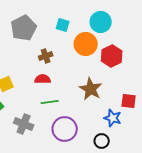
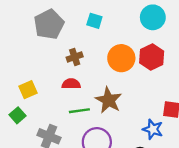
cyan circle: (101, 22) -> (153, 17), moved
orange circle: (86, 44) -> (121, 58), moved
brown star: (91, 89) -> (108, 100), moved

